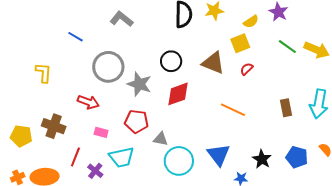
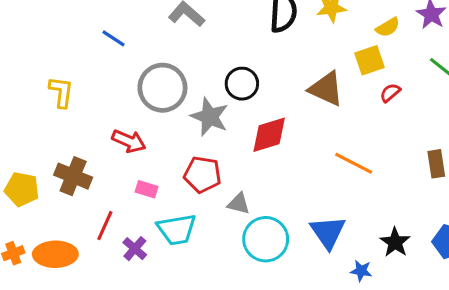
black circle: (171, 61) -> (242, 84), moved
red semicircle: (247, 69) -> (390, 93), moved

